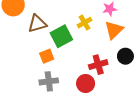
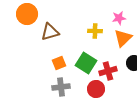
yellow cross: (85, 23) -> (95, 31), turned 32
green square: (61, 36) -> (86, 63), moved, turned -30

